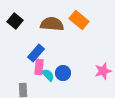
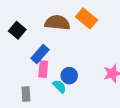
black square: (15, 21) -> (17, 30), moved
cyan semicircle: (48, 75) -> (59, 86), moved

